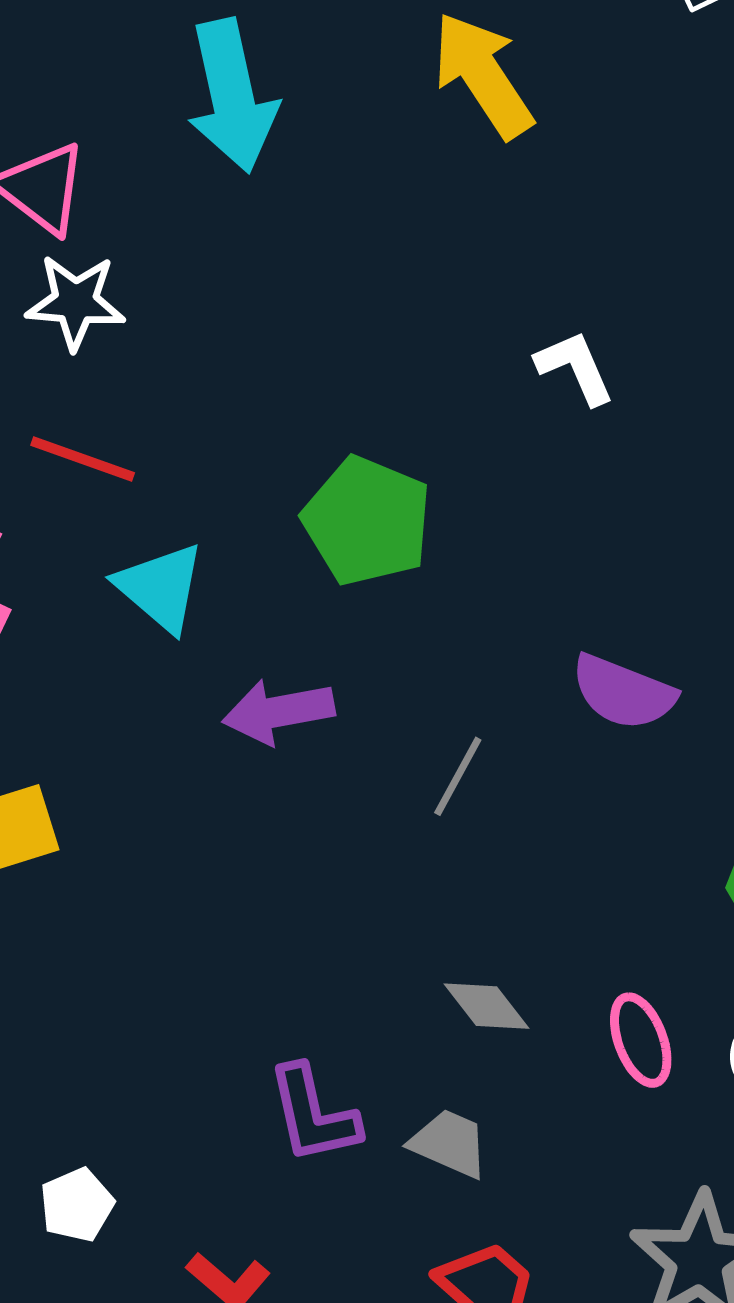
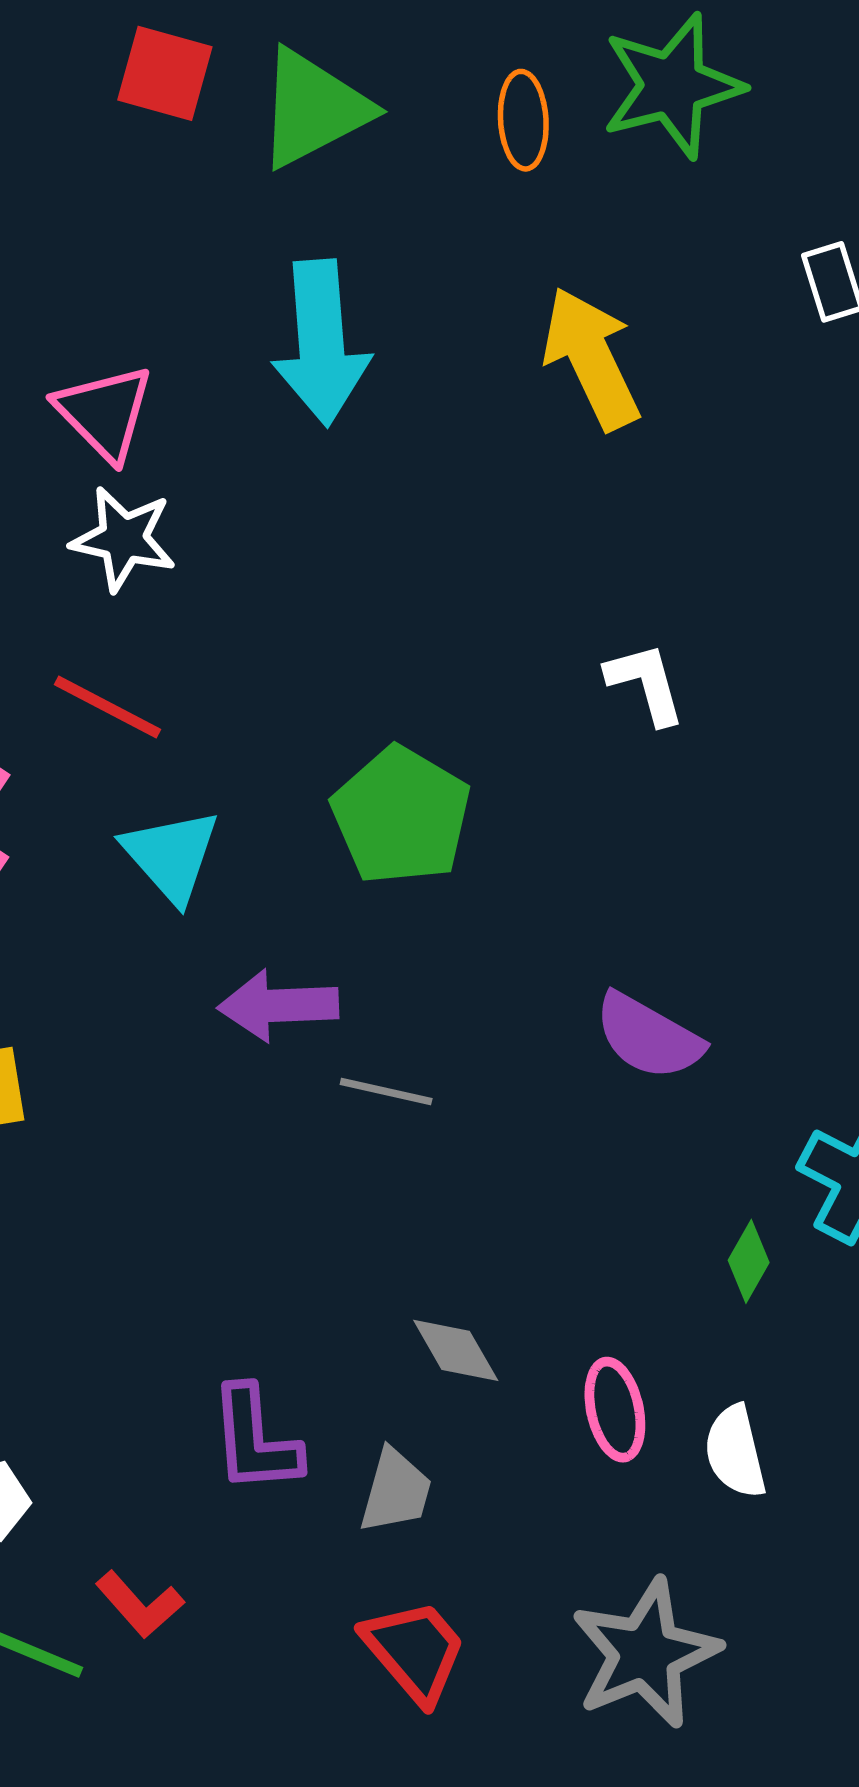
gray line: (458, 776) -> (386, 1091), moved, turned 66
gray trapezoid: (449, 1143) -> (396, 1491), turned 74

